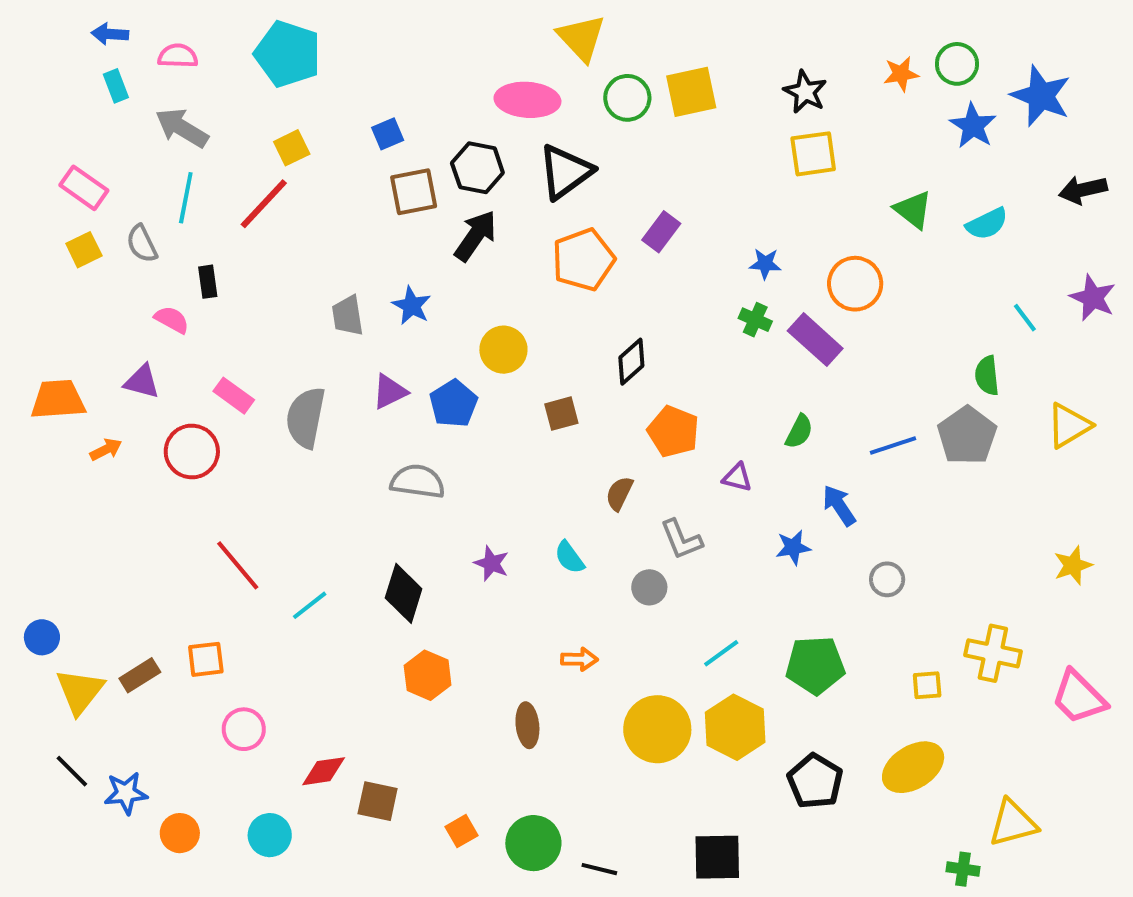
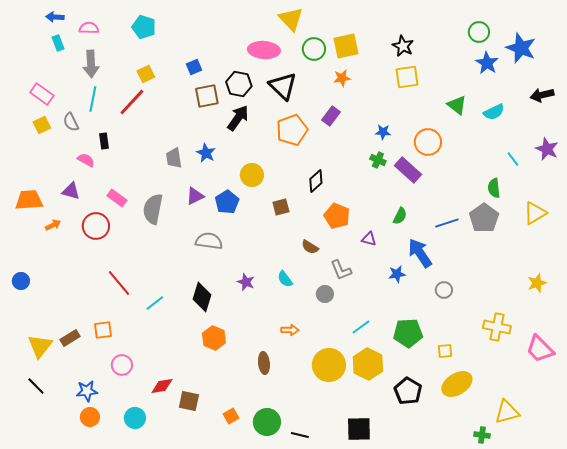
cyan pentagon: (288, 54) -> (144, 27), size x0.7
orange star: (901, 74) -> (342, 78), moved
gray arrow: (182, 128) -> (91, 64), turned -124
black triangle: (565, 172) -> (283, 86), turned -40
brown semicircle: (619, 493) -> (310, 247), turned -84
blue arrow: (839, 505) -> (420, 253), size x1.4
blue circle: (42, 637) -> (21, 281), moved
yellow square: (927, 685) -> (445, 351), moved
blue star: (126, 793) -> (87, 391), moved

